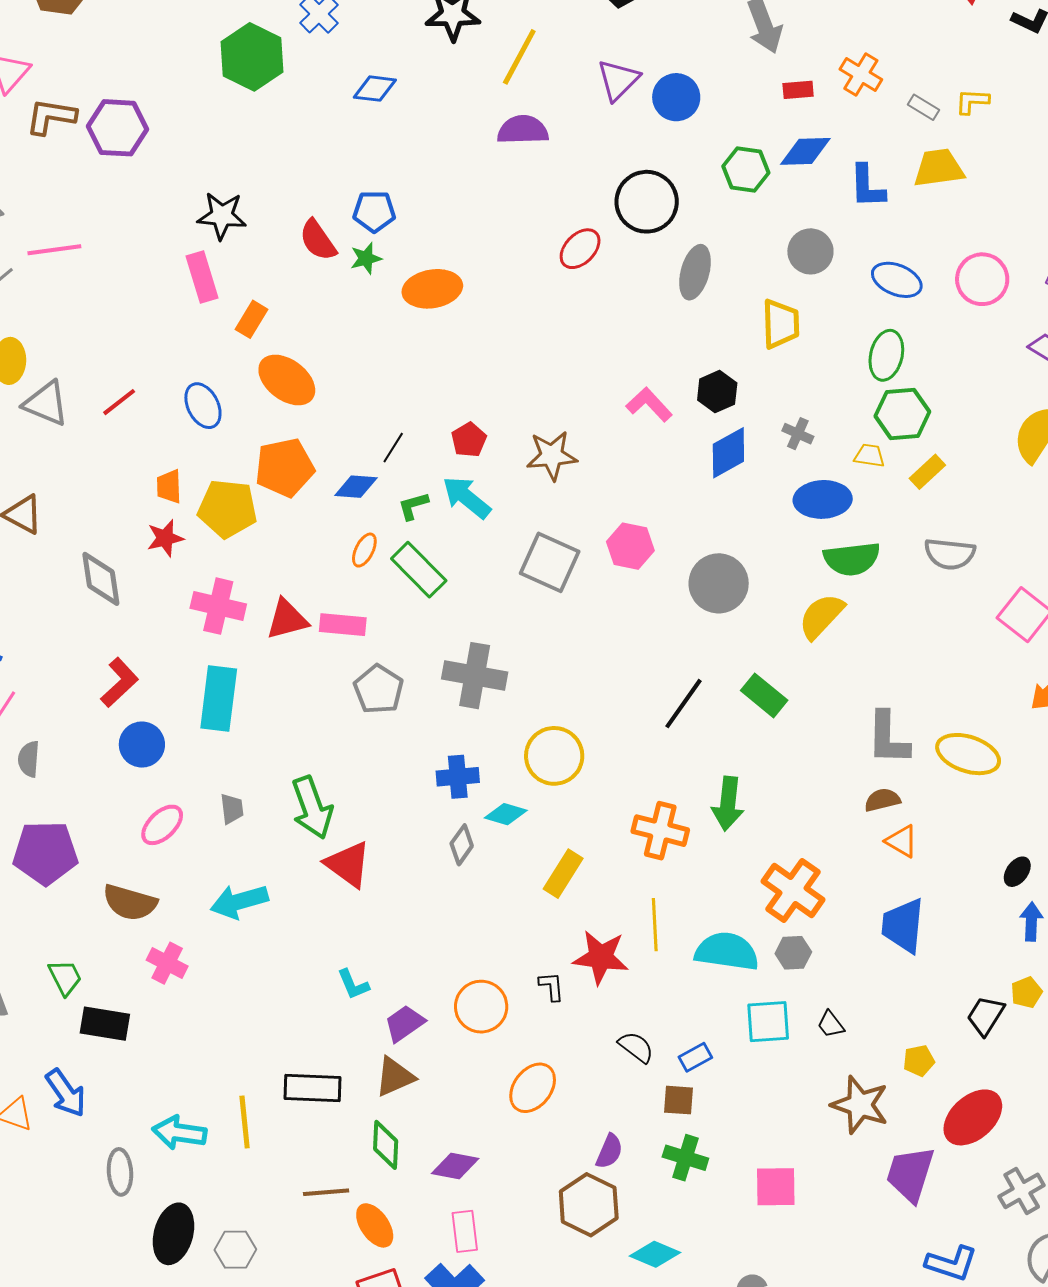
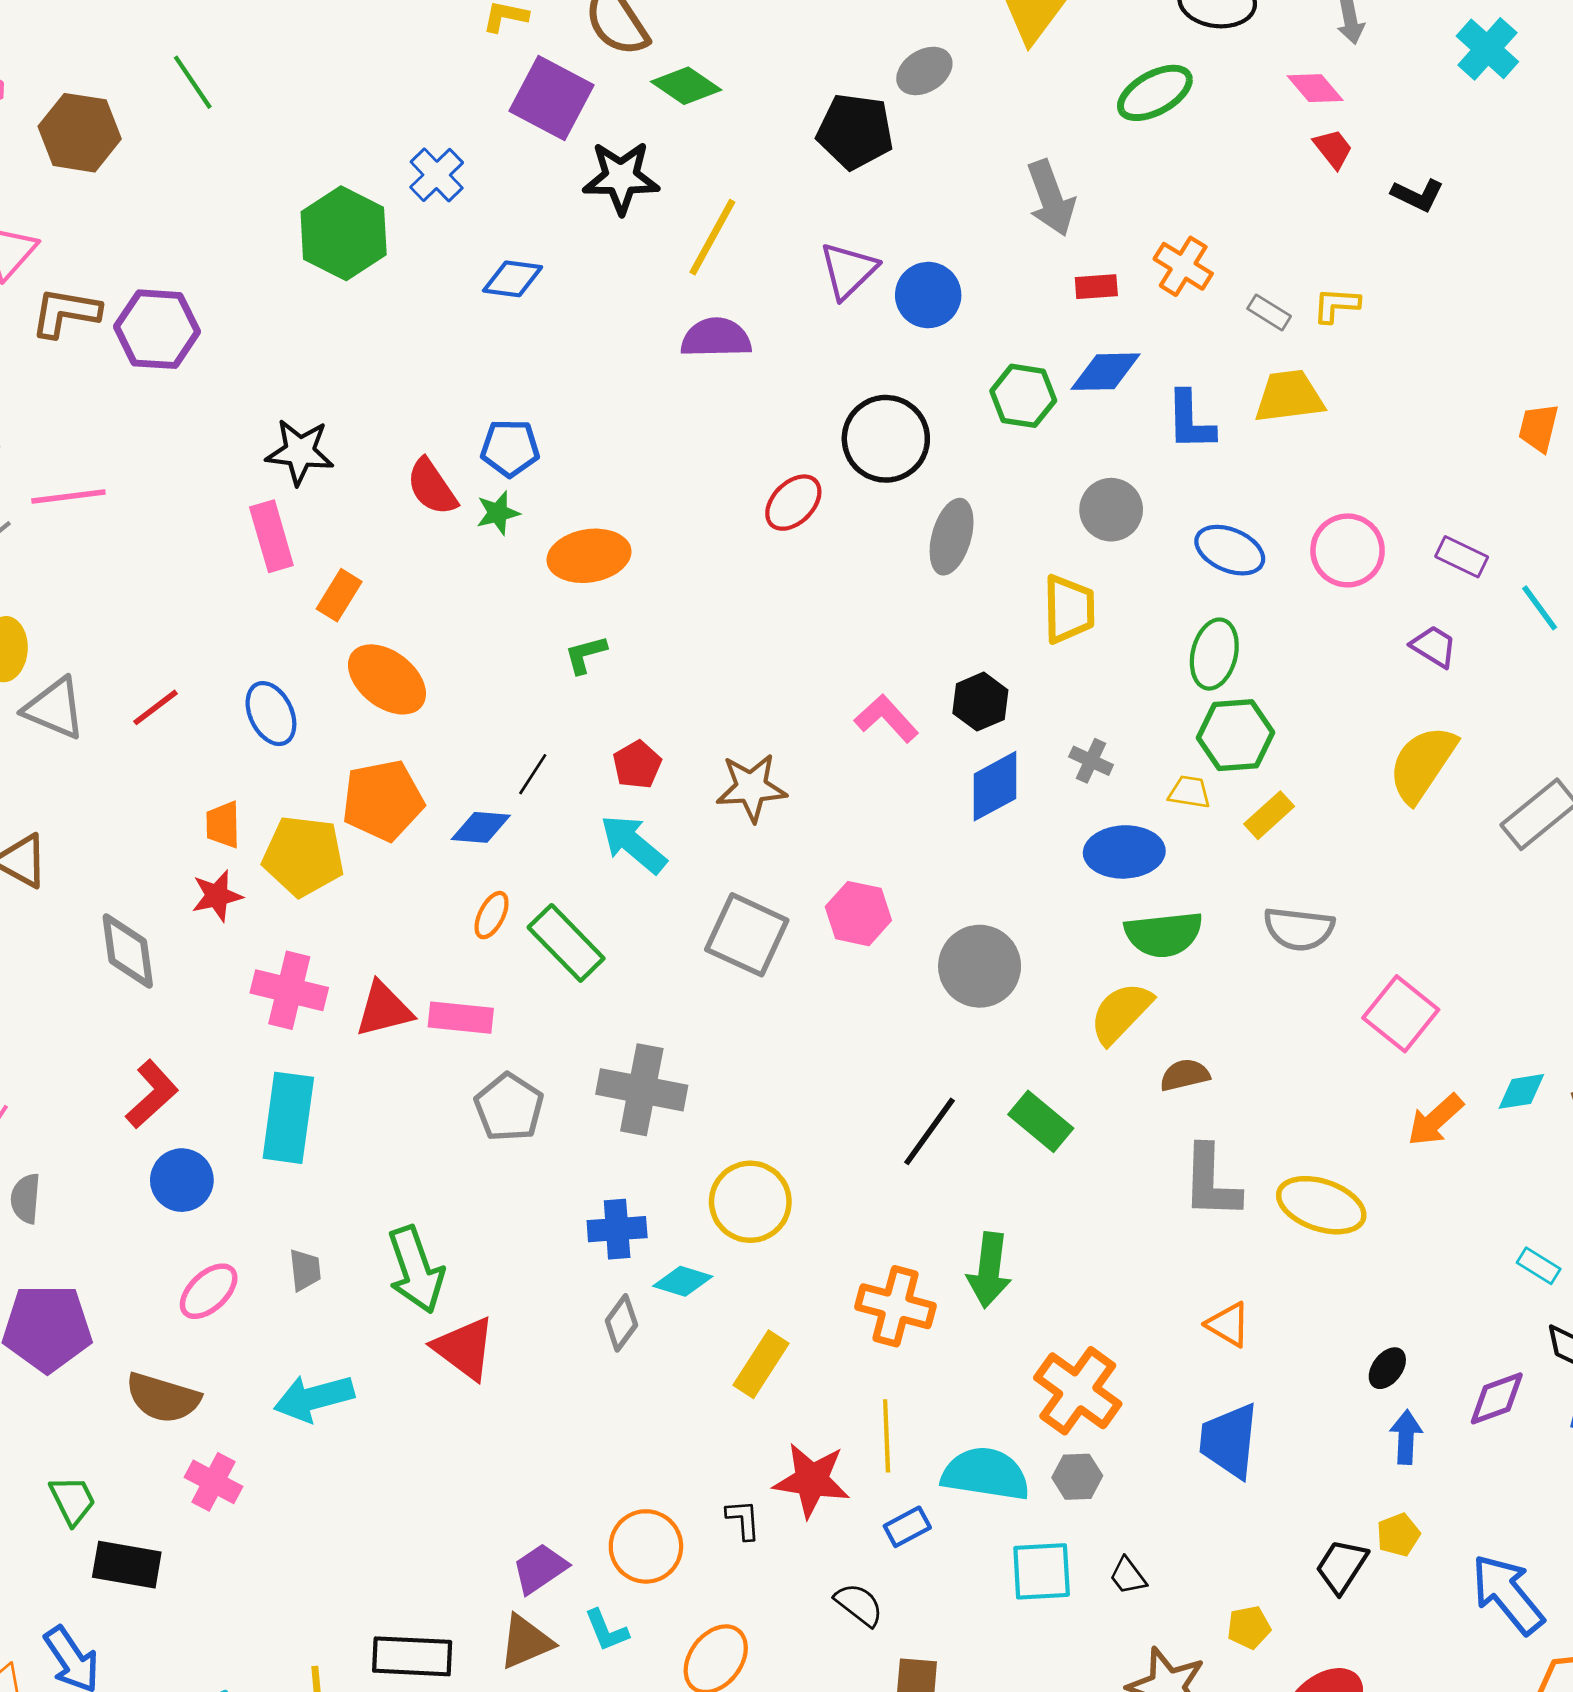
green L-shape: (413, 506) -> (586, 654), moved
brown semicircle: (882, 800) -> (1185, 1075), moved
cyan L-shape: (353, 984) -> (606, 1630), moved
blue rectangle: (695, 1057) -> (907, 1527), moved

